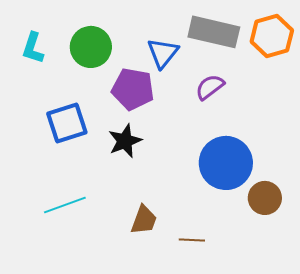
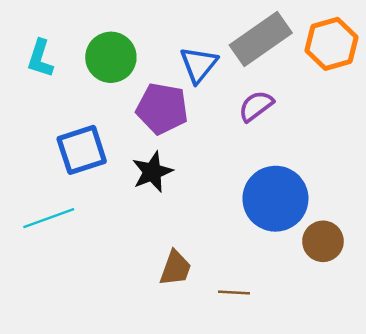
gray rectangle: (214, 32) -> (261, 39), turned -48
cyan line: (65, 205) -> (49, 218), moved

